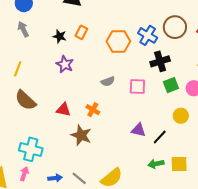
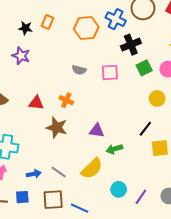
purple star: (65, 64) -> (21, 56), moved
gray semicircle: (108, 81) -> (79, 70), turned 40
purple triangle: (138, 130) -> (97, 131), moved
black line: (160, 137) -> (145, 129), moved
green arrow: (156, 164) -> (114, 149), moved

